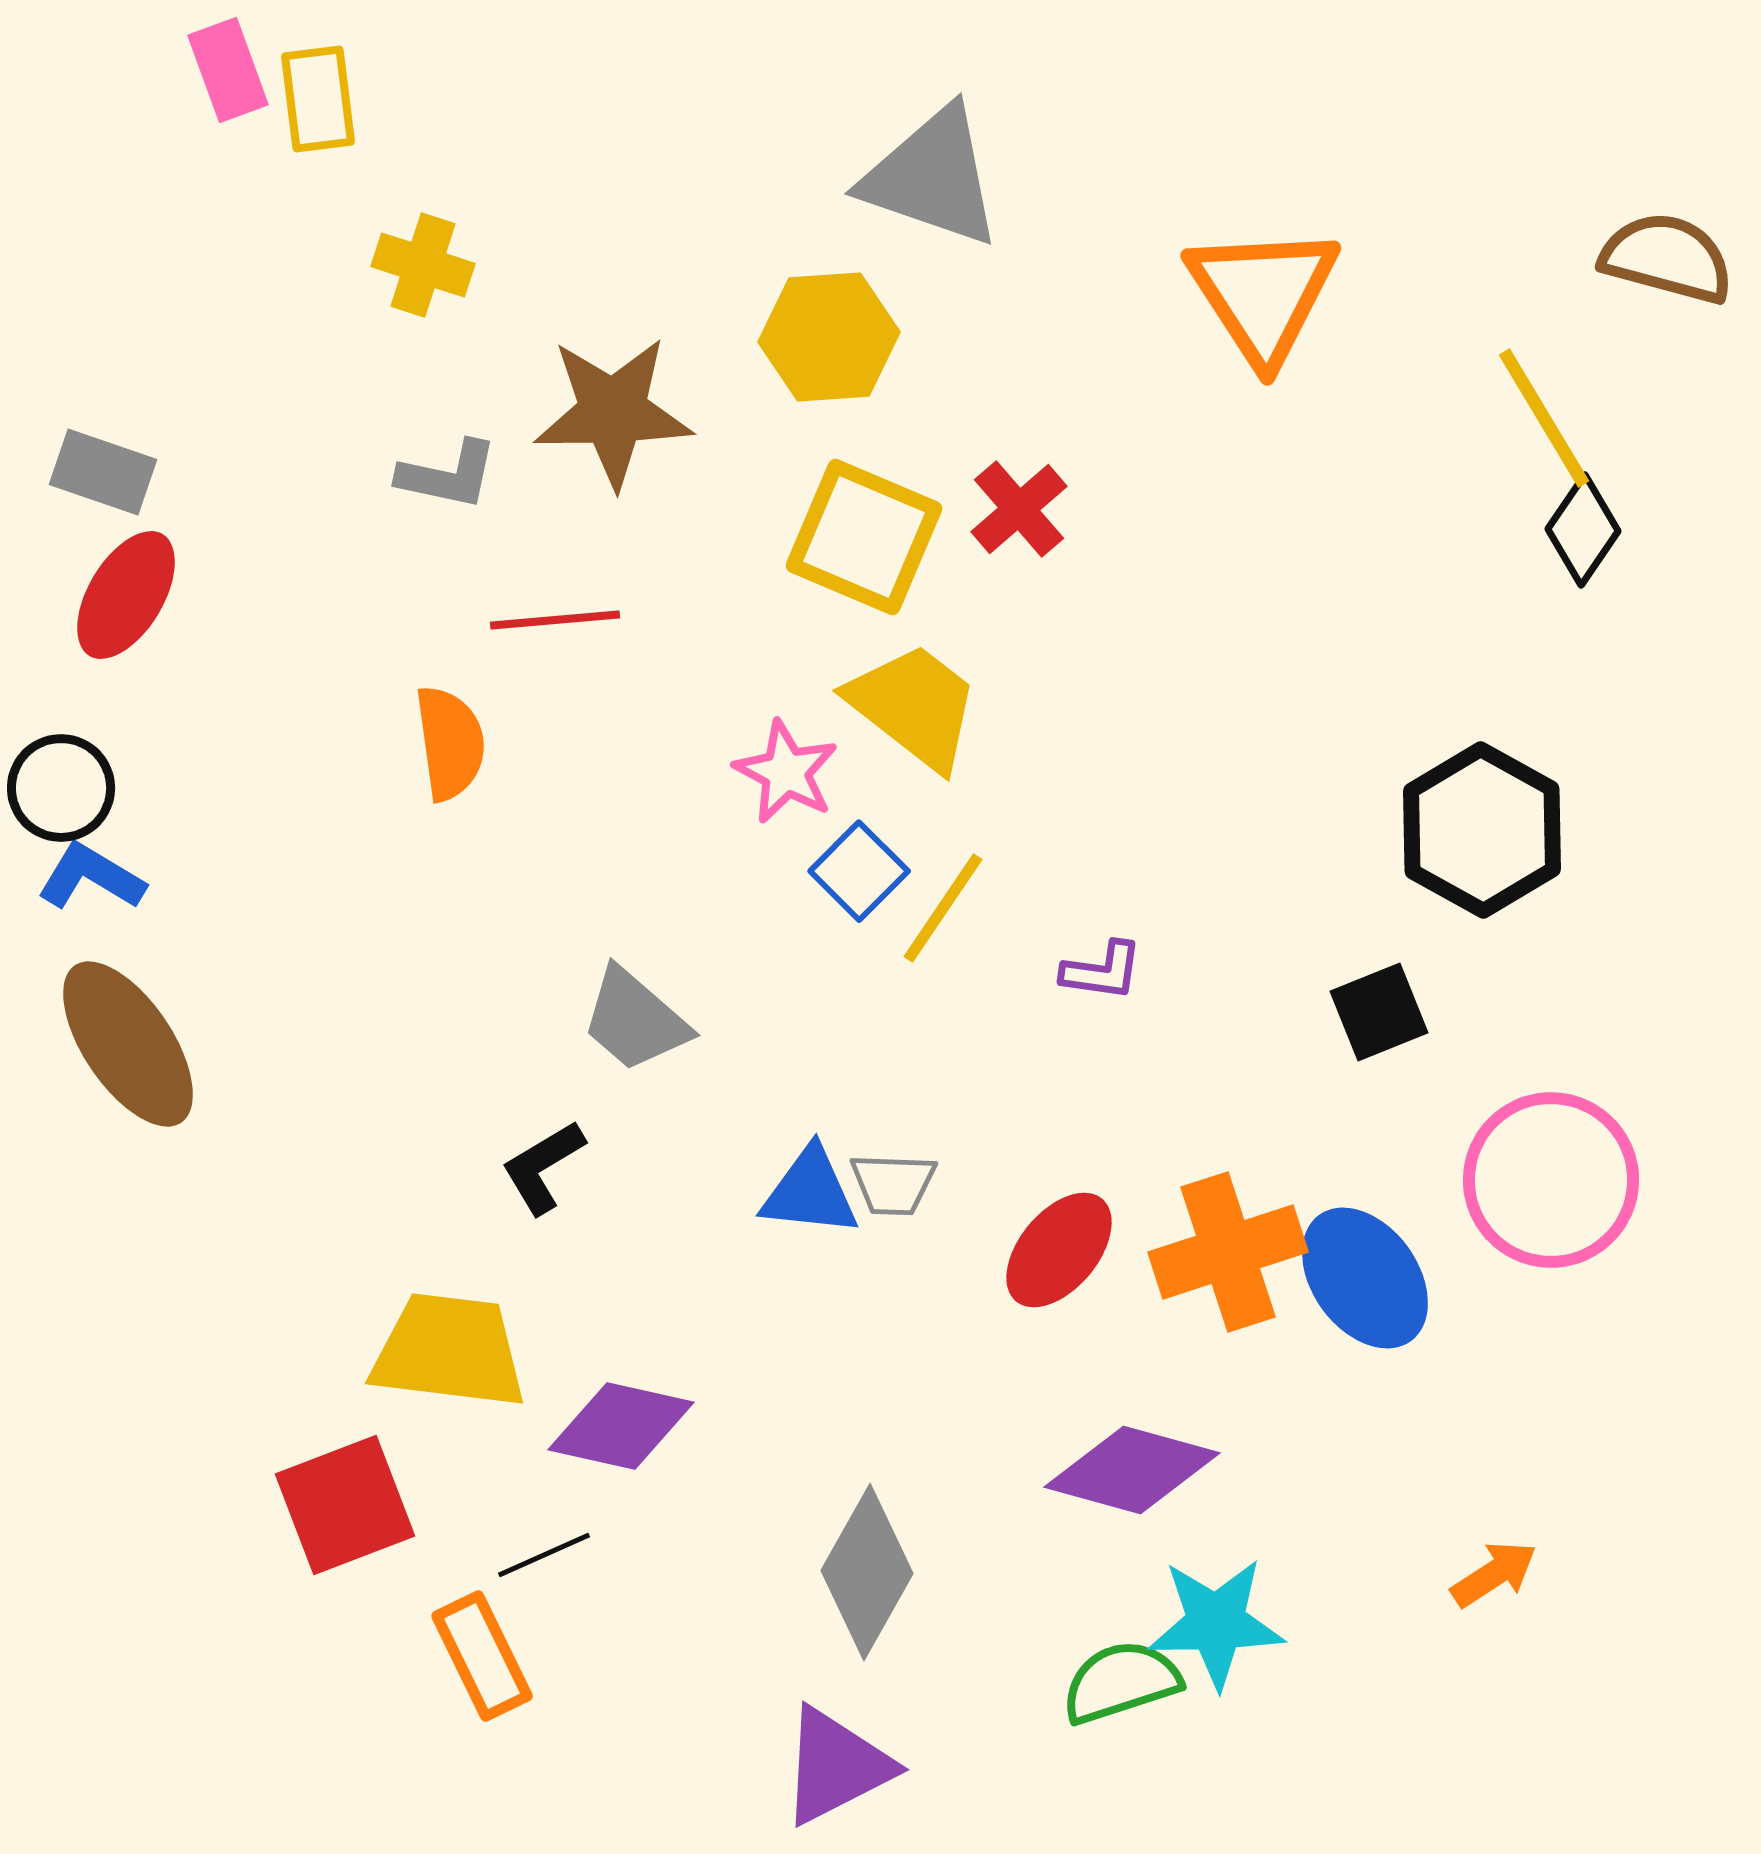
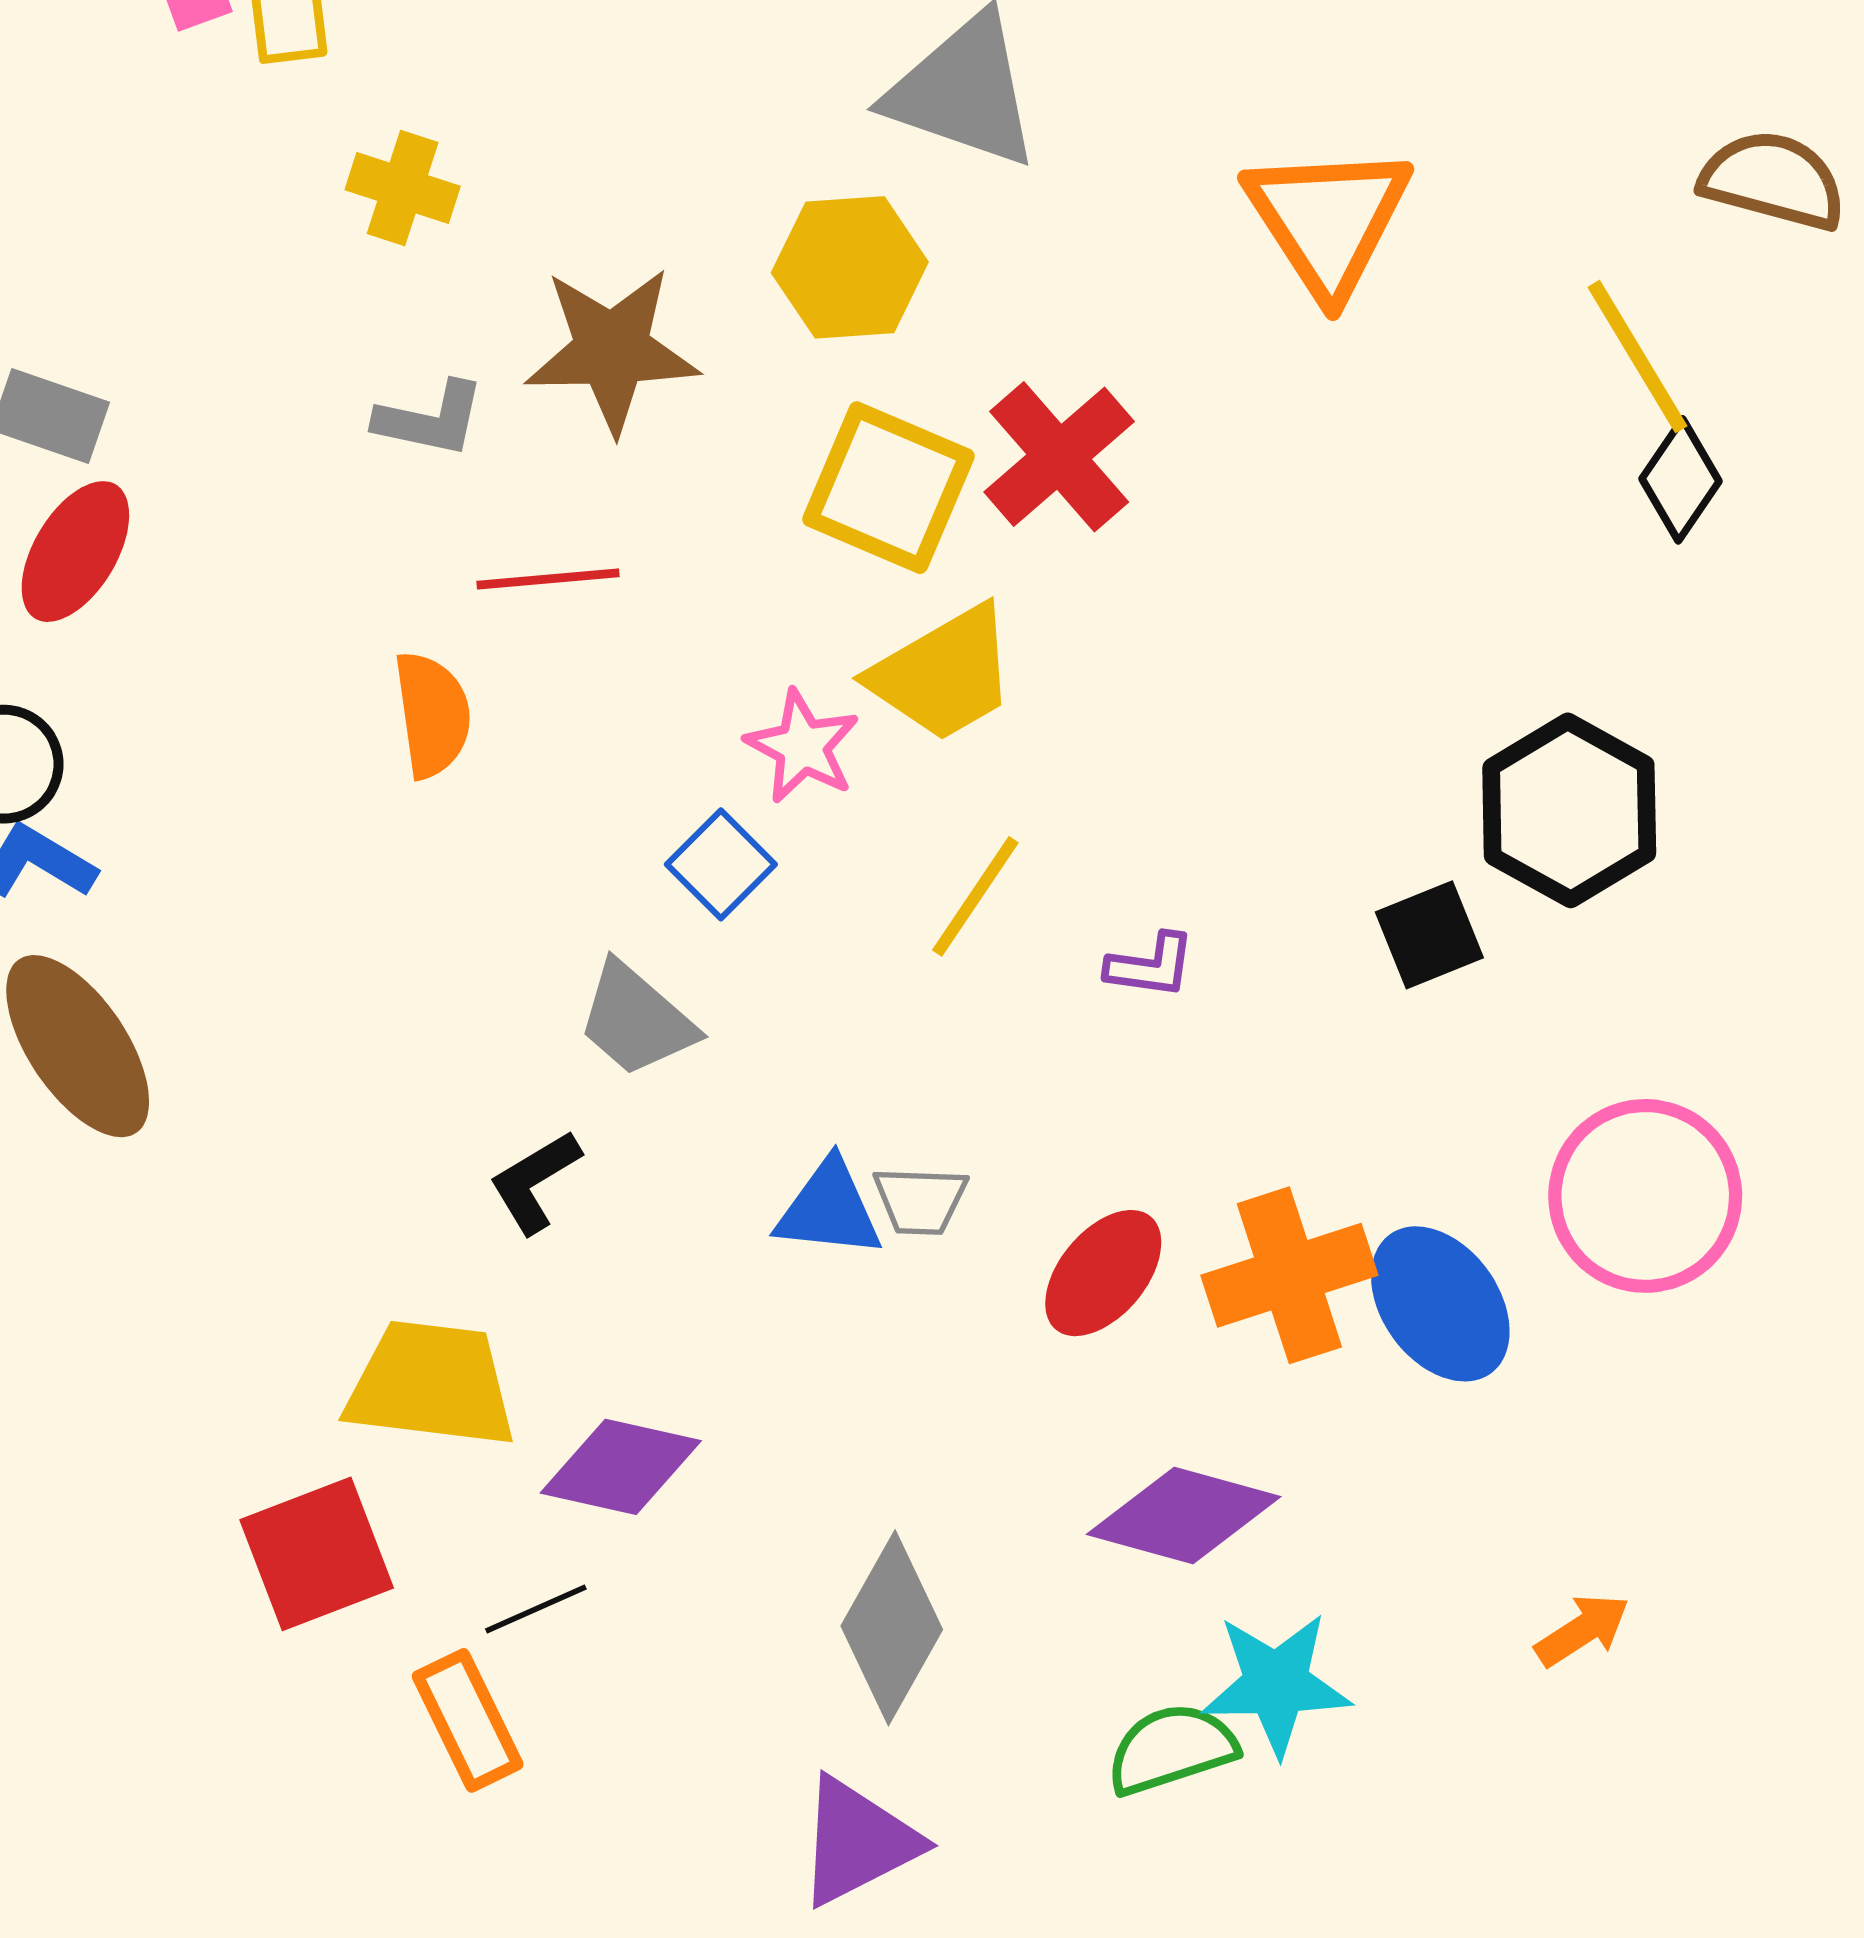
red cross: (1019, 509) -> (1059, 457), size x1.4
yellow trapezoid: (914, 706) -> (944, 674), turned 112
blue square: (859, 871) -> (721, 864), moved
black square: (1379, 1012) -> (1429, 935), moved

